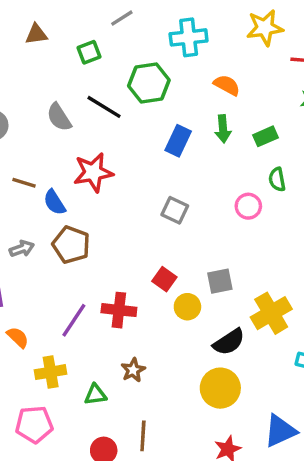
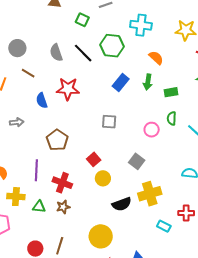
green square: (89, 52) -> (82, 20), turned 32
brown line: (24, 183) -> (28, 73), moved
gray square: (175, 210) -> (109, 122), turned -35
brown pentagon: (71, 245) -> (57, 140), moved
gray square: (220, 281) -> (137, 161), moved, turned 35
red cross: (119, 310) -> (62, 183), moved
purple line: (74, 320) -> (36, 170), turned -45
yellow circle: (220, 388) -> (101, 236), moved
green triangle: (95, 395) -> (39, 207), moved

